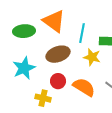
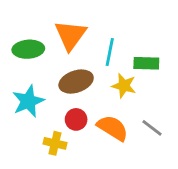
orange triangle: (54, 21) -> (70, 35), turned 30

